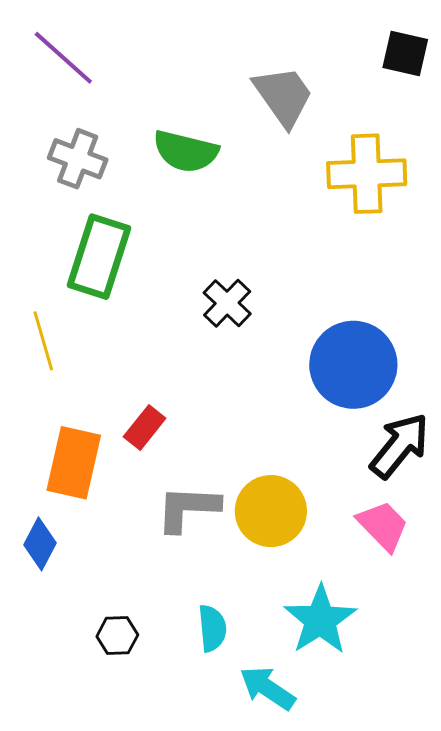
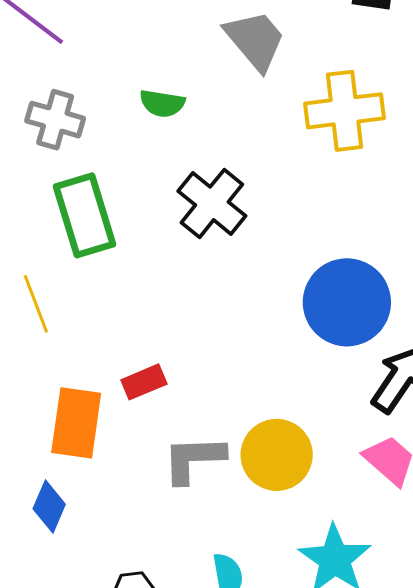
green semicircle: (186, 151) -> (162, 103), size x0.7
green rectangle: (99, 257) -> (84, 215), turned -30
black cross: (227, 303) -> (212, 203), moved, size x1.4
red rectangle: (145, 427) -> (144, 382), turned 33

